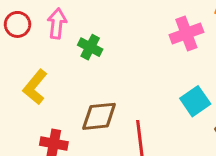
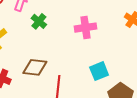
pink cross: (186, 34) -> (85, 28), moved

